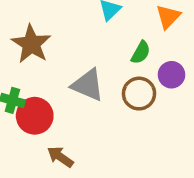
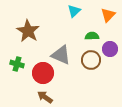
green semicircle: (141, 53) -> (92, 36), turned -120
red circle: (35, 116) -> (43, 73), moved

